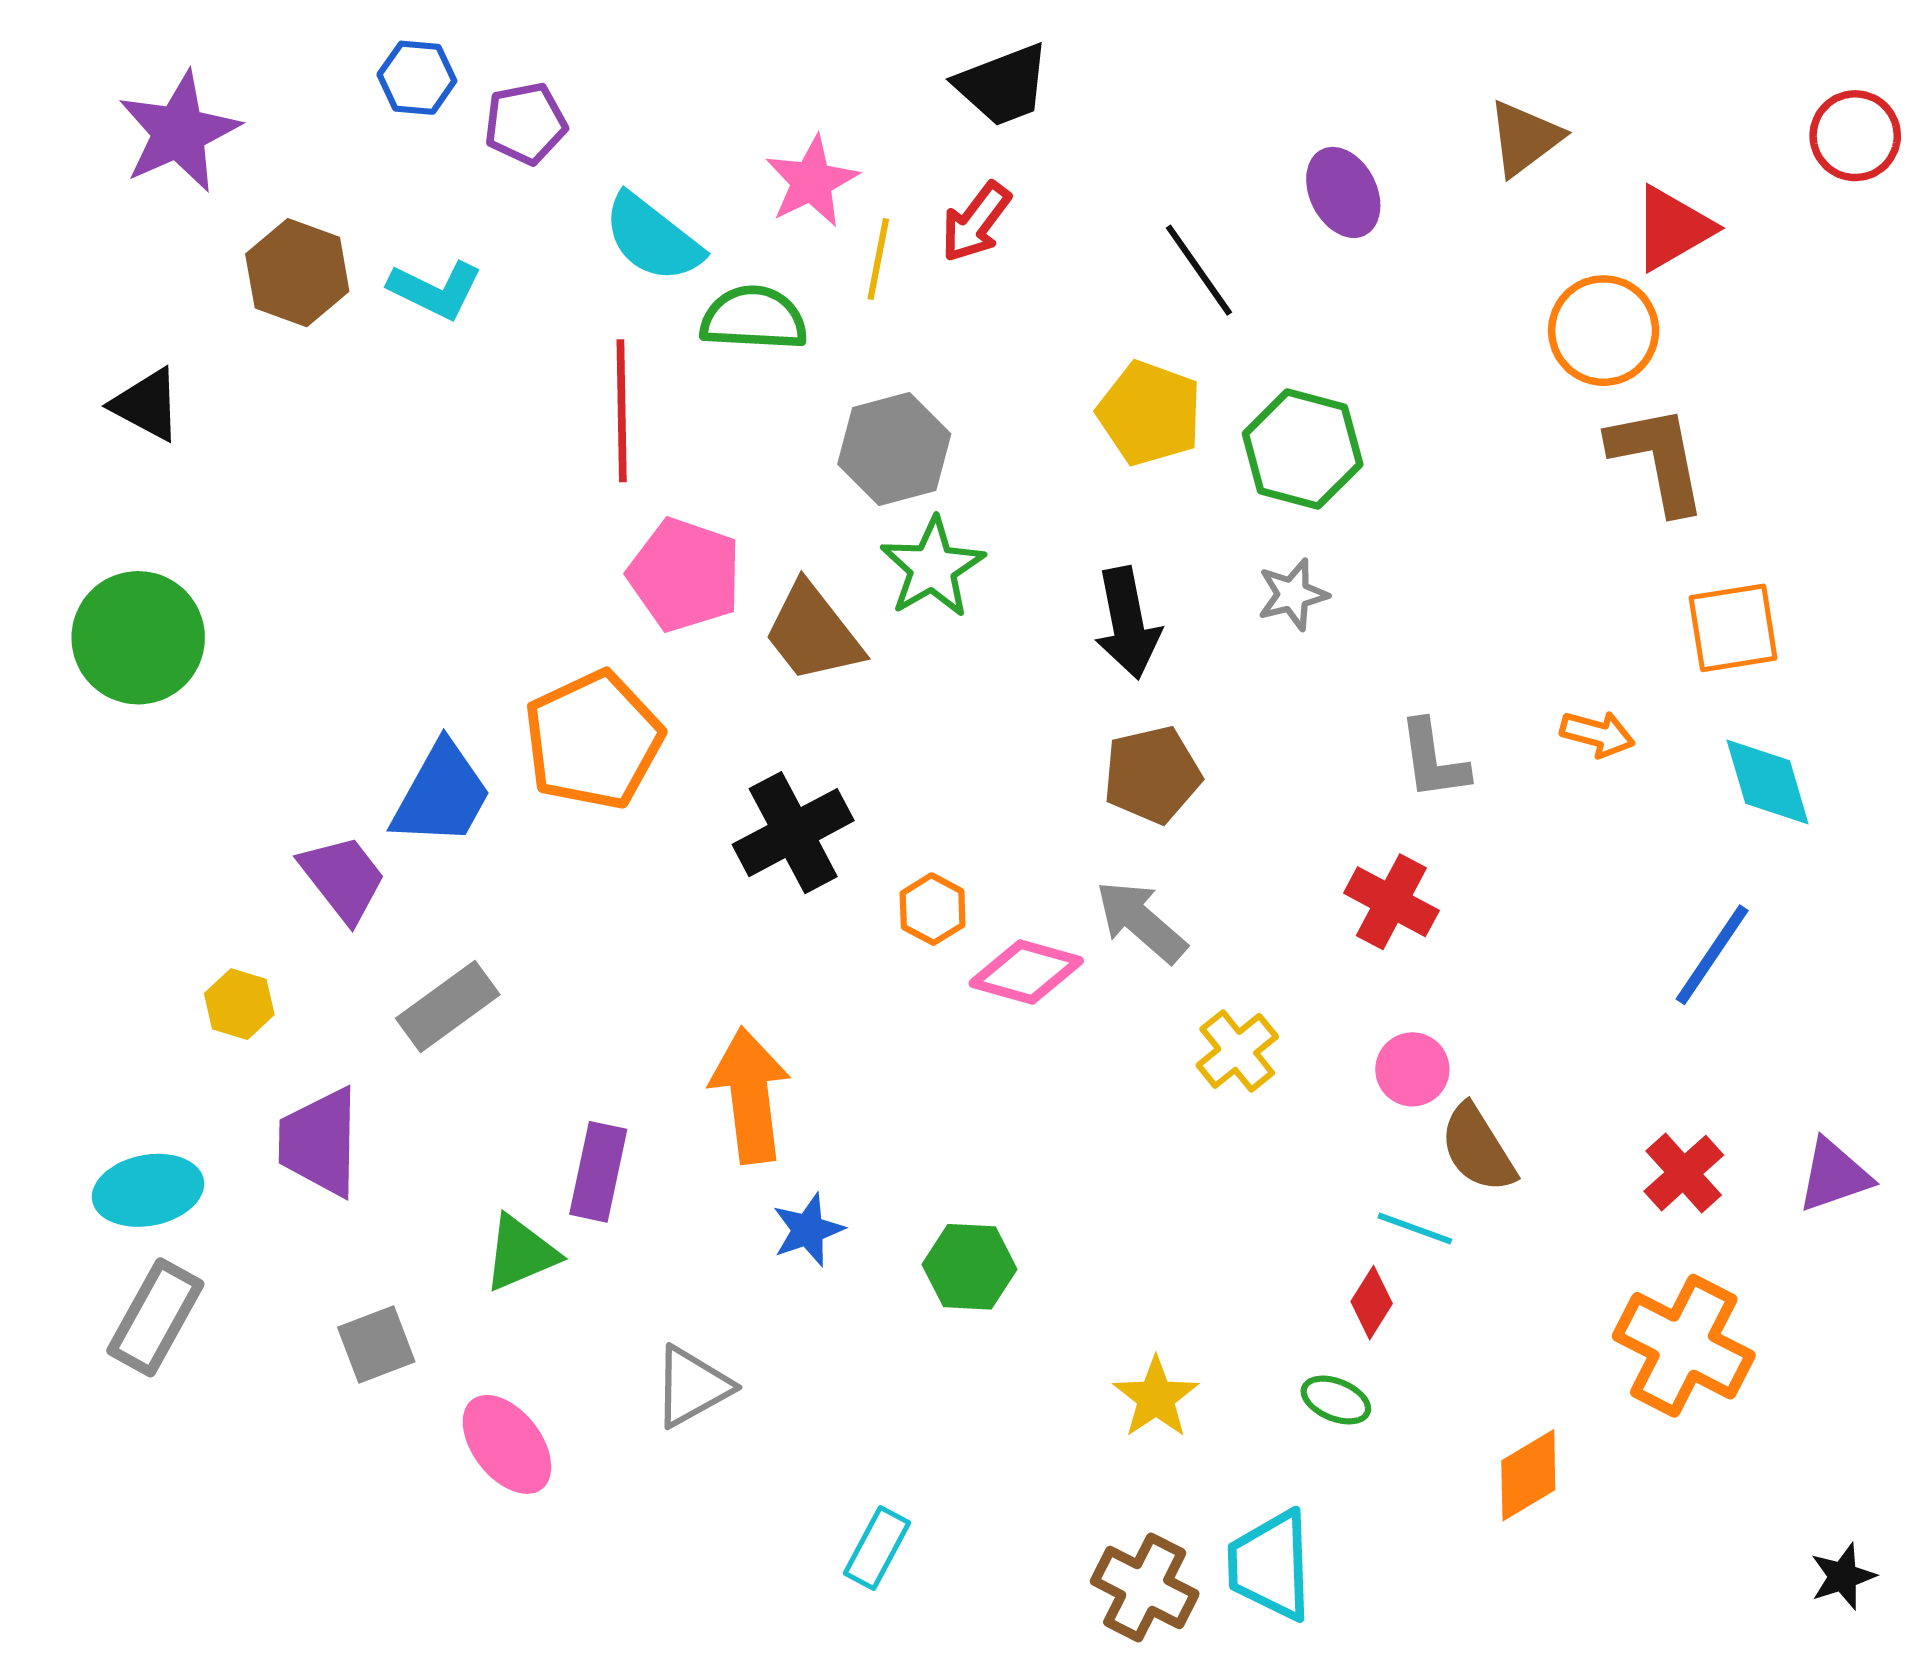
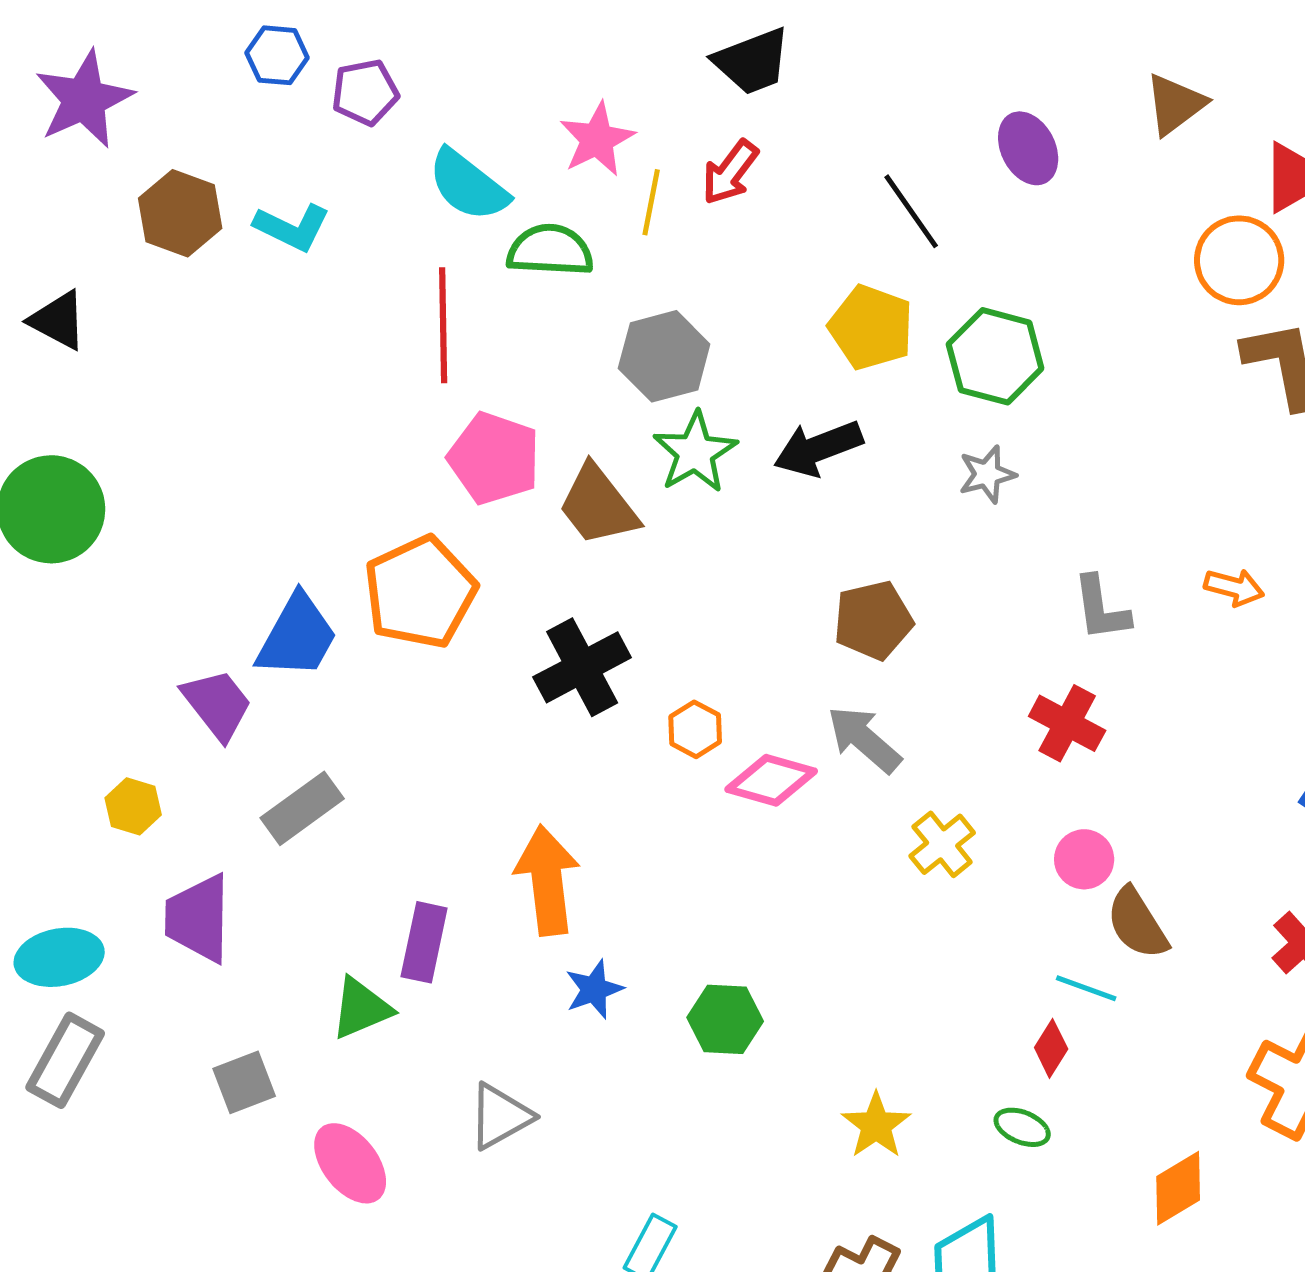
black arrow: (1127, 623) -> (818, 448), moved, turned 80

